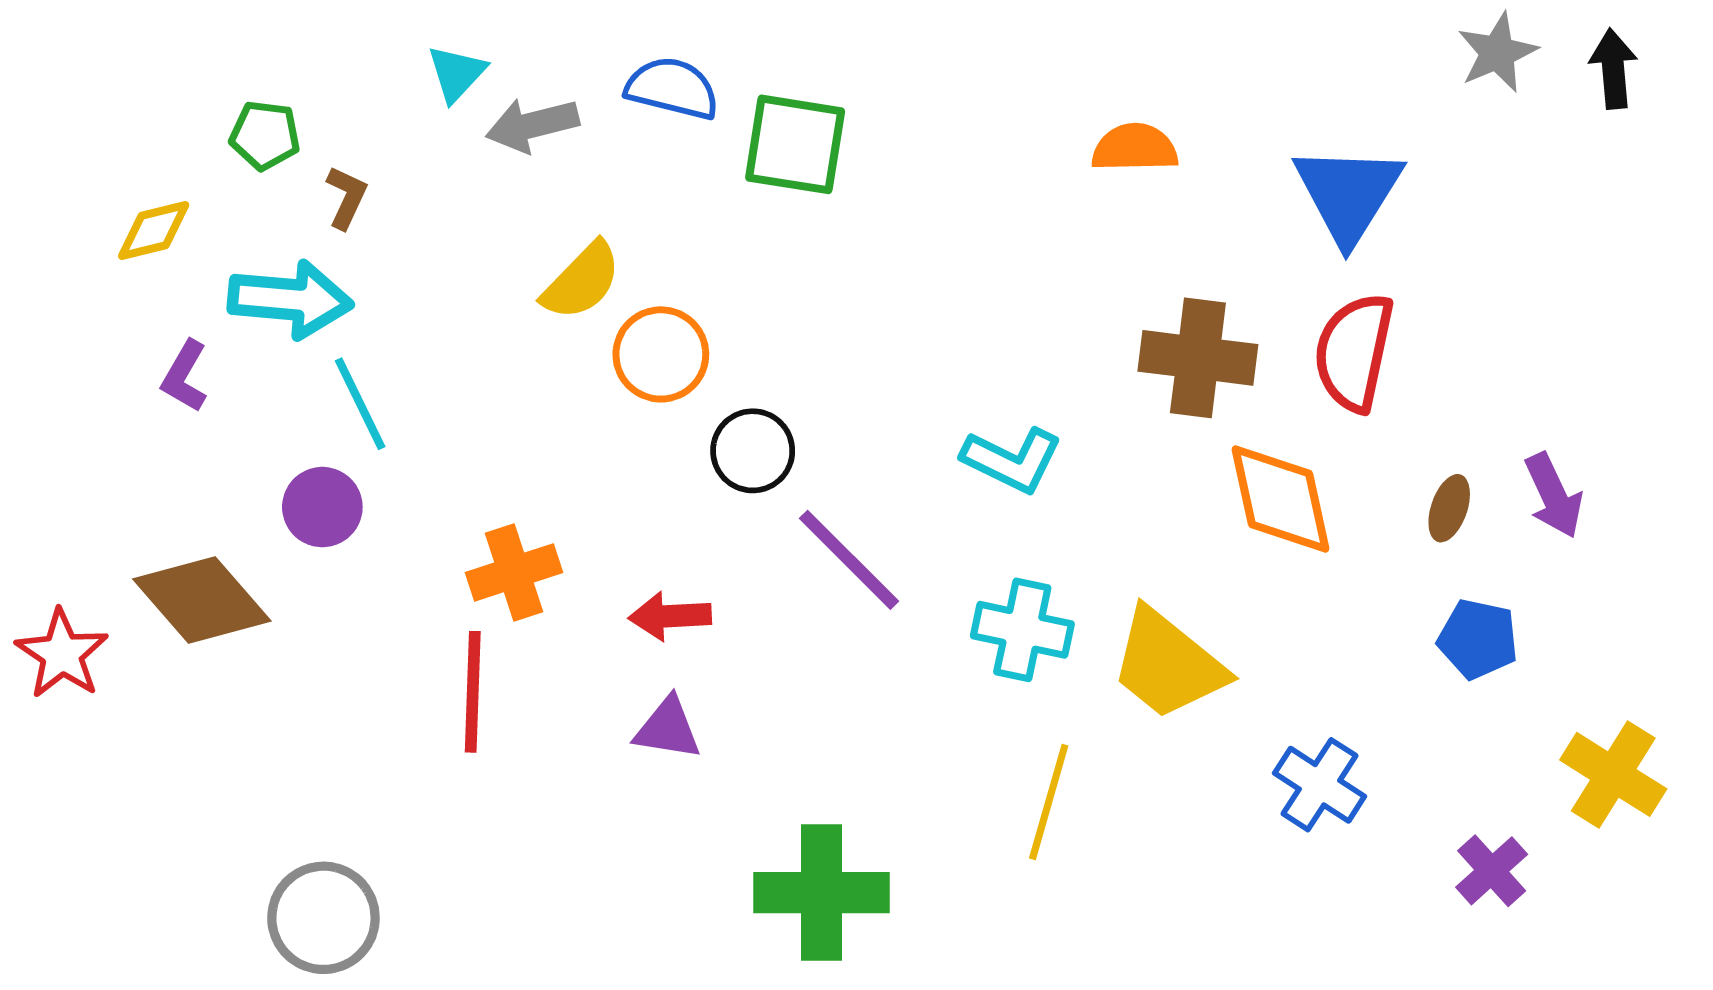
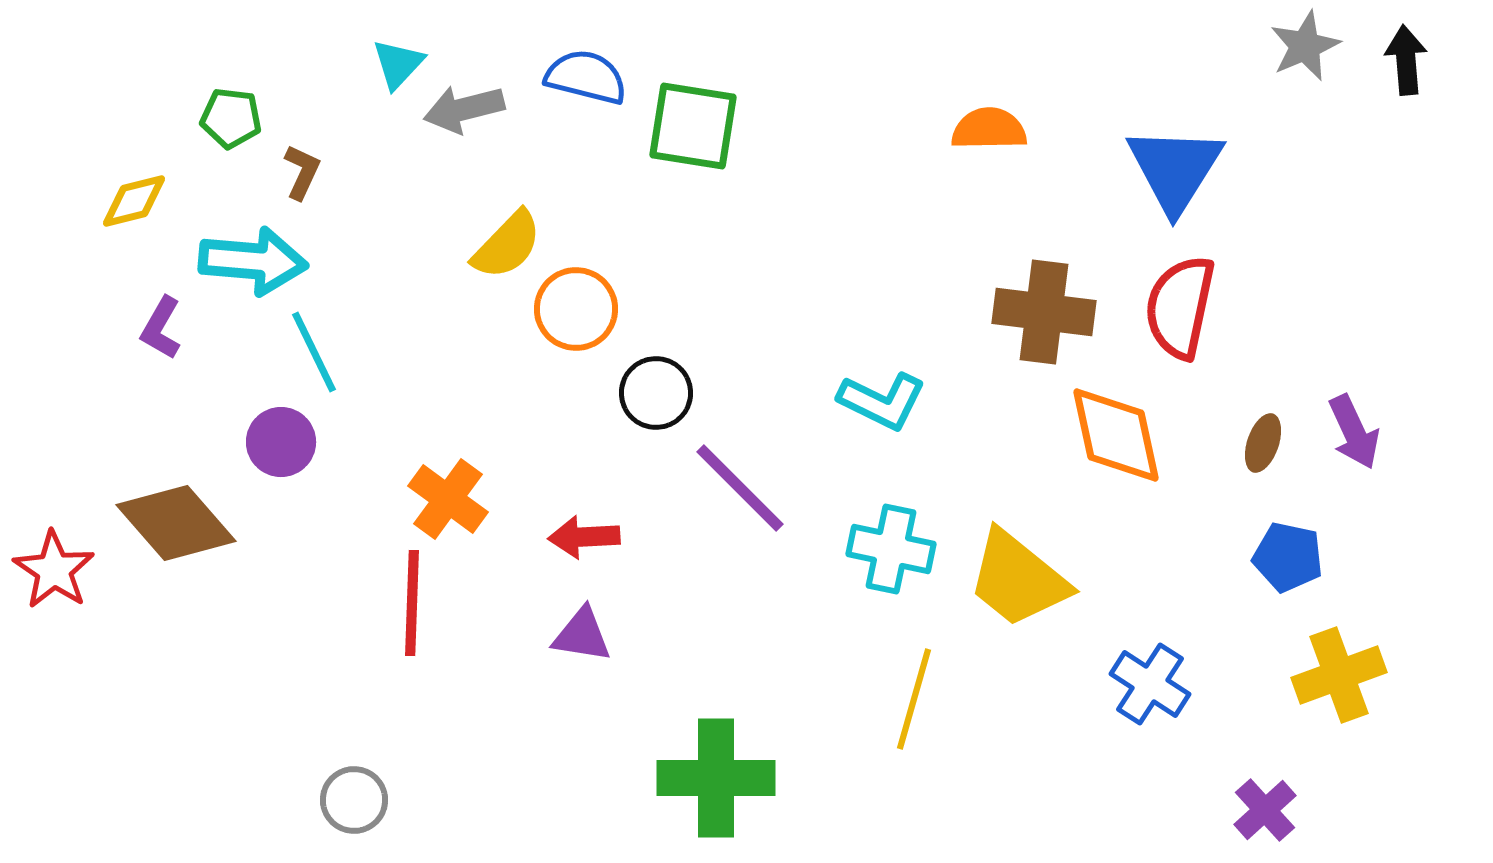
orange cross: (514, 572) -> (448, 499), turned -36
yellow cross: (1613, 774) -> (1339, 675), moved, turned 38
purple cross: (1492, 871) -> (1265, 810), moved
gray circle: (323, 918) -> (354, 800), moved, size x0.7

